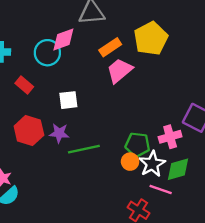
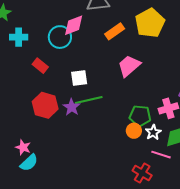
pink trapezoid: (119, 71) -> (129, 66), moved
purple star: (59, 133) -> (72, 107), turned 30
green line: (84, 149) -> (89, 100), moved
white star: (152, 164) -> (153, 132), size x0.7

